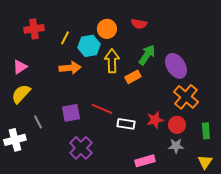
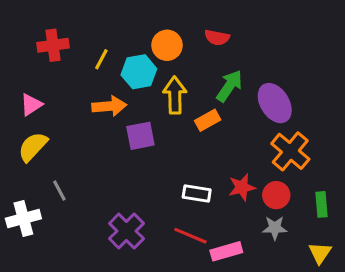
red line: (102, 109) -> (190, 236), moved
purple square: (71, 113) -> (140, 136), moved

